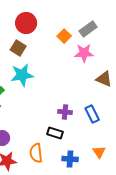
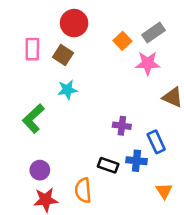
cyan star: (22, 75) -> (67, 90), size x0.7
purple cross: (65, 112) -> (122, 126), moved
blue cross: (70, 159) -> (136, 161), moved

